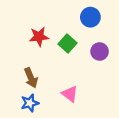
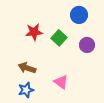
brown arrow: (31, 78) -> (27, 68), turned 132

